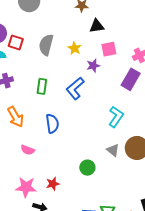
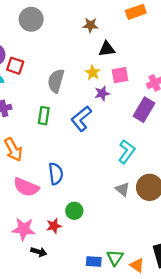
gray semicircle: (46, 45) -> (56, 81), moved
yellow star: (75, 48) -> (93, 73), moved
blue semicircle: (52, 124) -> (56, 174), moved
pink semicircle: (28, 150) -> (26, 187), size x1.6
green circle: (87, 168) -> (74, 211), moved

